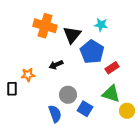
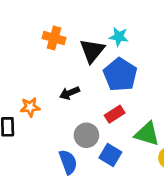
cyan star: (101, 25) -> (119, 37), moved
orange cross: (45, 26) -> (54, 38), size x0.7
red rectangle: (112, 68) -> (115, 114), moved

